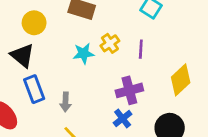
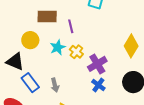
yellow circle: (34, 23) -> (30, 40), moved
yellow cross: (110, 43) -> (76, 52), moved
purple line: (141, 49) -> (71, 26), moved

